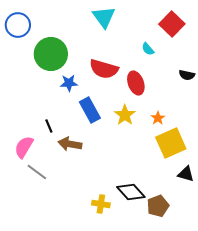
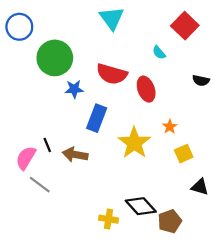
blue rectangle: (90, 110) -> (97, 118), turned 50
yellow star: (125, 115) -> (134, 143), moved, size x1.4
black line: (49, 126) -> (47, 145), moved
yellow square: (171, 143) -> (184, 154), size x0.6

